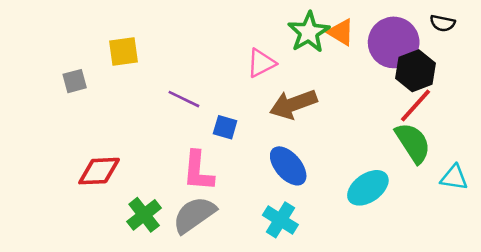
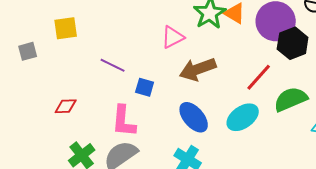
red line: (416, 105) -> (259, 77), moved
green semicircle: (413, 143) -> (291, 99), turned -80
red diamond: (99, 171) -> (66, 106), moved, size x0.7
cyan ellipse: (368, 188) -> (243, 117), moved

